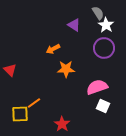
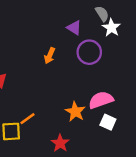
purple circle: (104, 48) -> (89, 52), moved
orange arrow: (53, 49) -> (50, 56), turned -40
orange star: (66, 69) -> (75, 112), moved, turned 30

